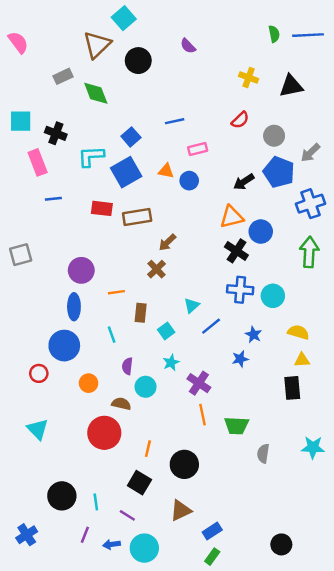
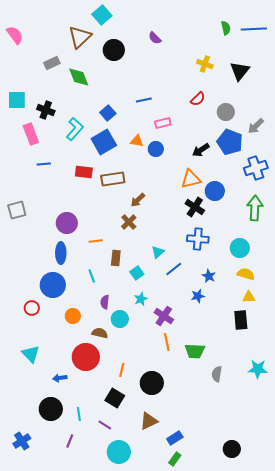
black triangle: (291, 86) -> (240, 71), turned -40
cyan L-shape: (91, 156) -> (75, 129), turned 135
cyan circle: (273, 296) -> (240, 248), moved
blue arrow: (112, 544) -> (60, 378), moved

